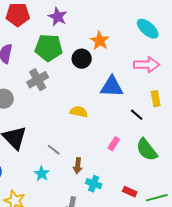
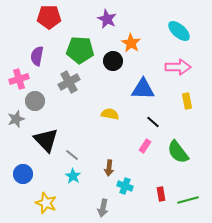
purple star: (58, 17) -> (107, 19), moved
black line: (137, 115) -> (153, 122), moved
gray line: (54, 150) -> (72, 155), moved
red rectangle: (130, 192) -> (161, 194), turned 56

